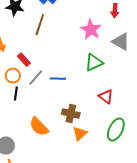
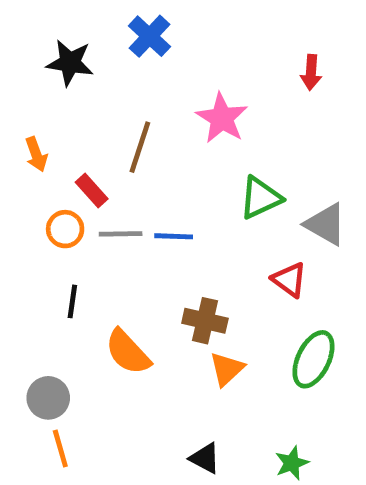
brown line: (40, 25) -> (140, 147), moved
pink star: (91, 30) -> (222, 118), moved
gray triangle: (121, 42) -> (326, 224), moved
gray line: (36, 78) -> (121, 234), turned 48
black line: (16, 94) -> (72, 301), moved

